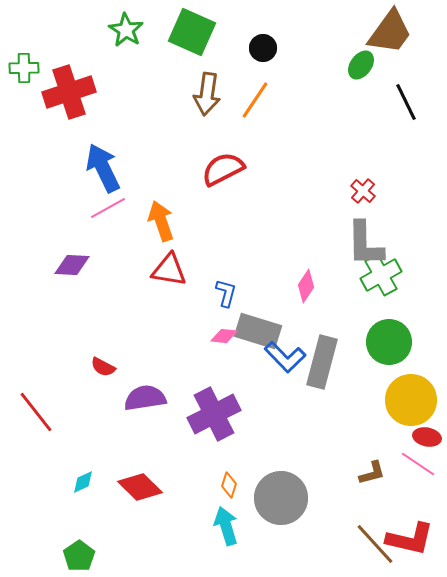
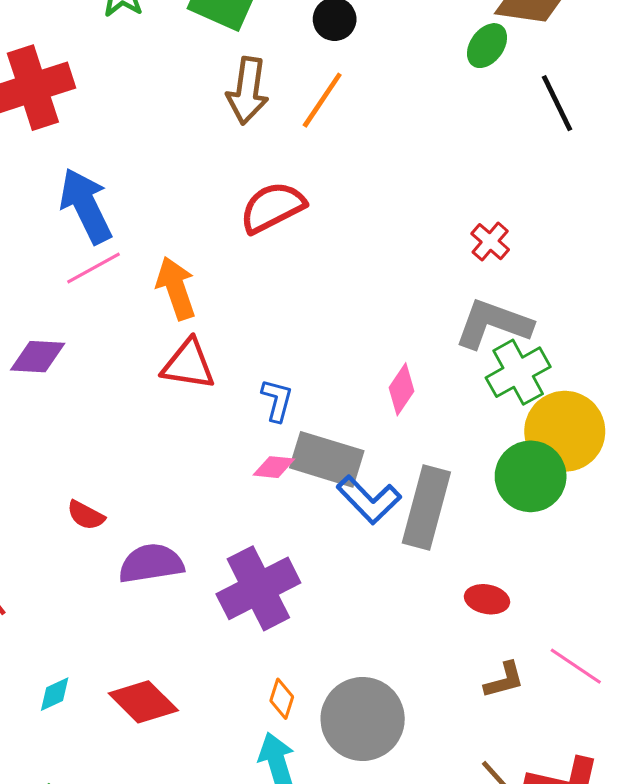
gray L-shape: (365, 244) -> (493, 324), turned 111
yellow circle: (411, 400) -> (565, 431), moved
red ellipse: (427, 437) -> (487, 599), moved

